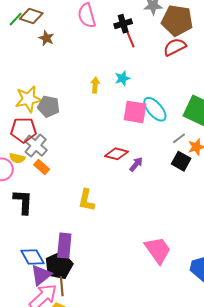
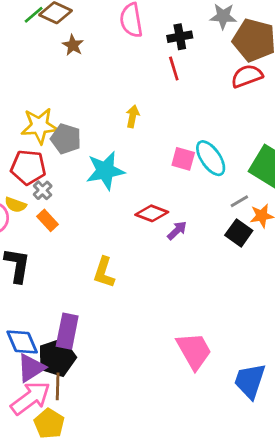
red line: (130, 39) -> (174, 68), moved
cyan star: (122, 78) -> (105, 171), moved, size x1.8
pink square: (135, 112) -> (183, 159), size x0.7
gray cross: (36, 146) -> (43, 190), size x0.6

